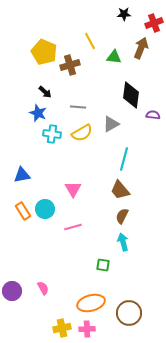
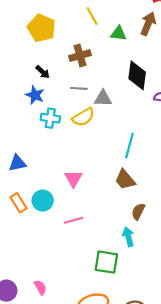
brown cross: (70, 65) -> (80, 56), moved
gray triangle: (111, 124) -> (103, 98), moved, turned 30
brown semicircle: (122, 216) -> (138, 212), moved
green square: (103, 265) -> (106, 262), size x1.6

